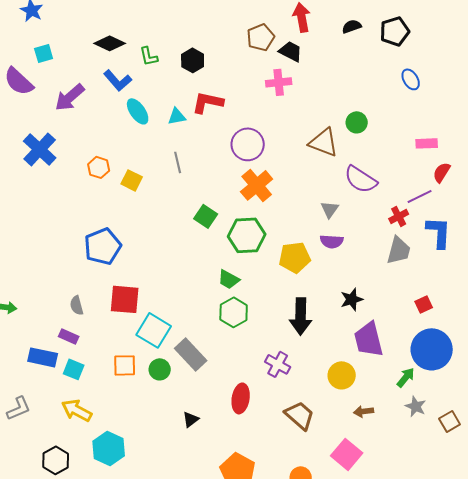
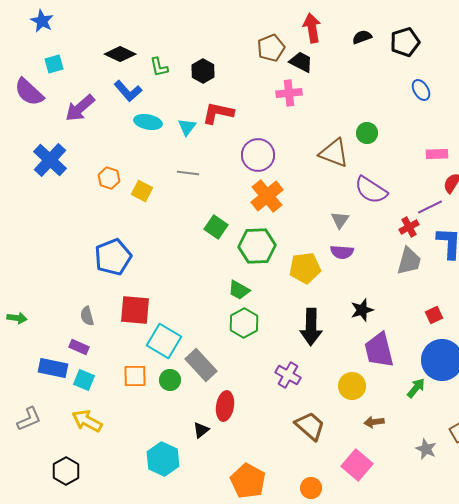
cyan ellipse: (138, 111) -> (148, 122), turned -44
cyan triangle: (177, 116) -> (187, 127), turned -42
gray line: (178, 162) -> (188, 173), turned -70
red ellipse: (241, 398) -> (225, 406), moved
gray star: (416, 406) -> (426, 449), moved
cyan hexagon: (109, 448) -> (163, 459), moved

